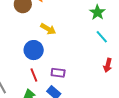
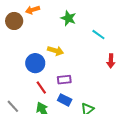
green star: (97, 12) -> (68, 18), moved
yellow arrow: (48, 29) -> (55, 51), moved

